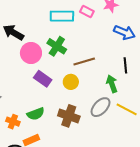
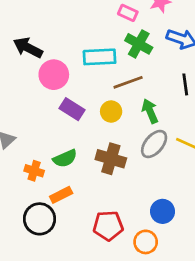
cyan rectangle: (62, 16) -> (100, 57), moved
green cross: (57, 46) -> (139, 44), moved
green arrow: (112, 84) -> (150, 111), moved

